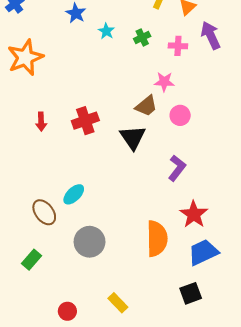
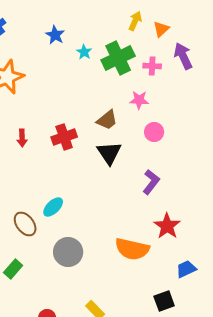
green cross: (142, 37) -> (118, 58), size x2.0
brown trapezoid: (146, 106) -> (107, 120), moved
orange semicircle: (157, 239) -> (132, 249), turned 104
blue trapezoid: (203, 252) -> (186, 269), moved, size x0.7

